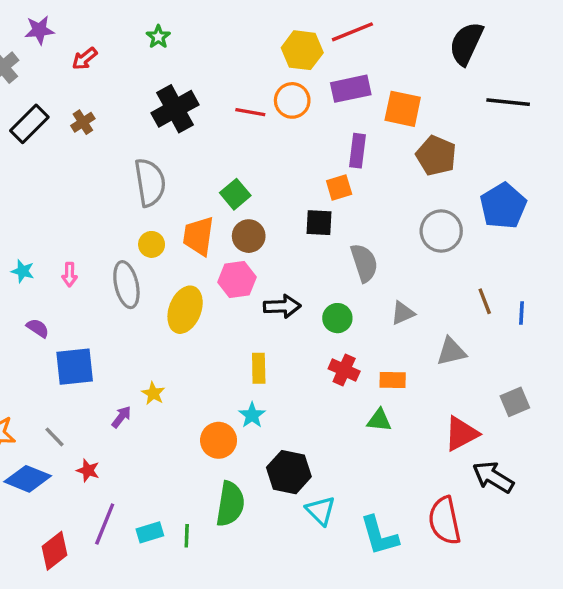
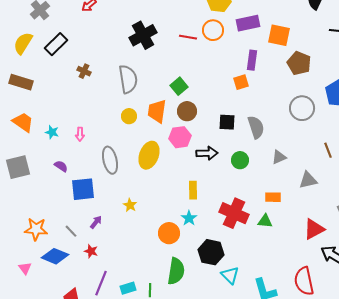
brown cross: (83, 122) -> (84, 71), moved, turned -32
black square: (319, 223) -> (227, 122), moved
gray ellipse: (126, 285) -> (110, 160), moved
red cross: (344, 370) -> (234, 213), moved, size x1.6
purple arrow: (121, 417) -> (96, 222), moved

